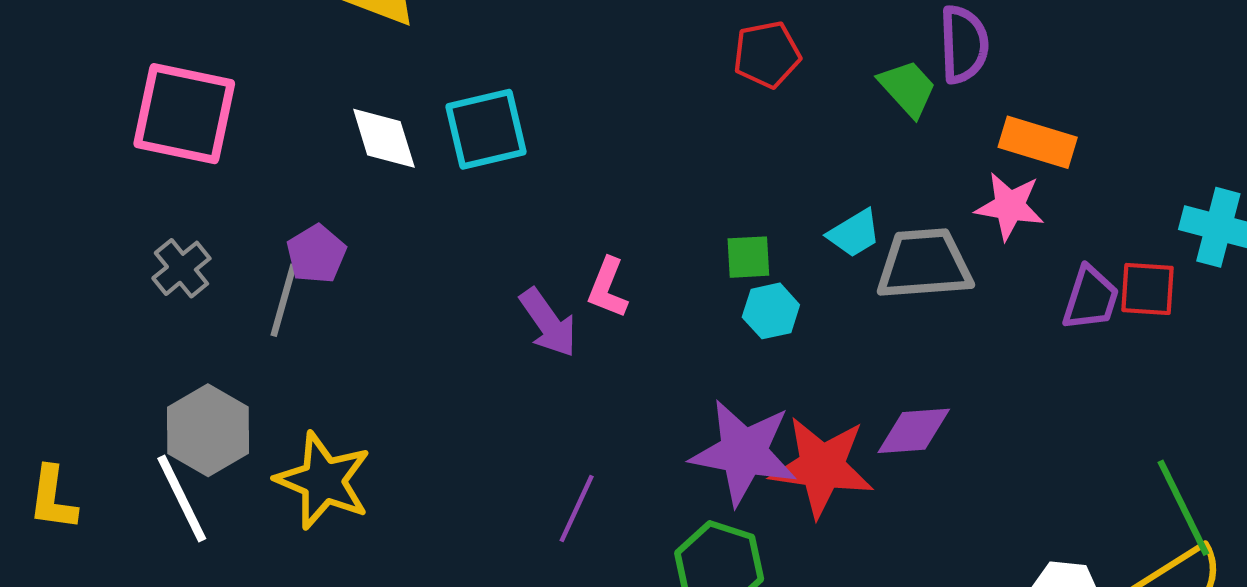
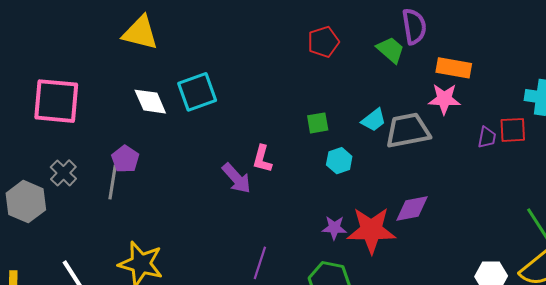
green square: (748, 257) -> (318, 123), moved
purple trapezoid: (1091, 298) -> (487, 137), size x0.7
gray hexagon: (208, 430) -> (26, 202), moved
purple star: (744, 452) -> (334, 228), size x0.5

